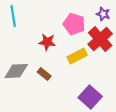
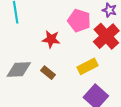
yellow rectangle: (77, 56) -> (88, 66), moved

